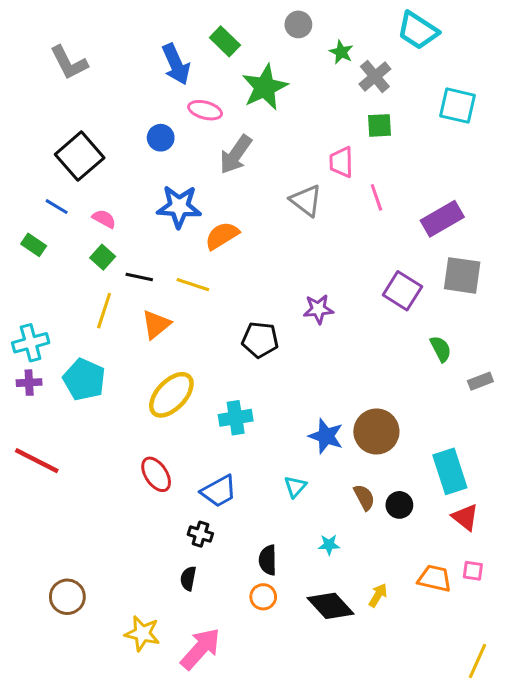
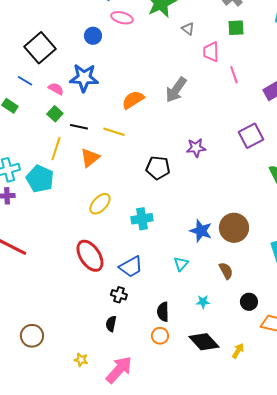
gray arrow: (236, 155) -> (176, 90), moved
gray triangle: (306, 200) -> (188, 29), moved, size x0.6
blue star: (179, 207) -> (84, 78), moved
purple square: (402, 291) -> (251, 136), turned 30
cyan pentagon: (84, 379) -> (40, 179), moved
yellow ellipse: (171, 395) -> (100, 204), size x0.7
red ellipse: (156, 474) -> (90, 256), size x1.4
black circle: (399, 505) -> (249, 302), moved
yellow arrow: (378, 595) -> (238, 351), moved
yellow star: (142, 633) -> (81, 360), size x0.6

